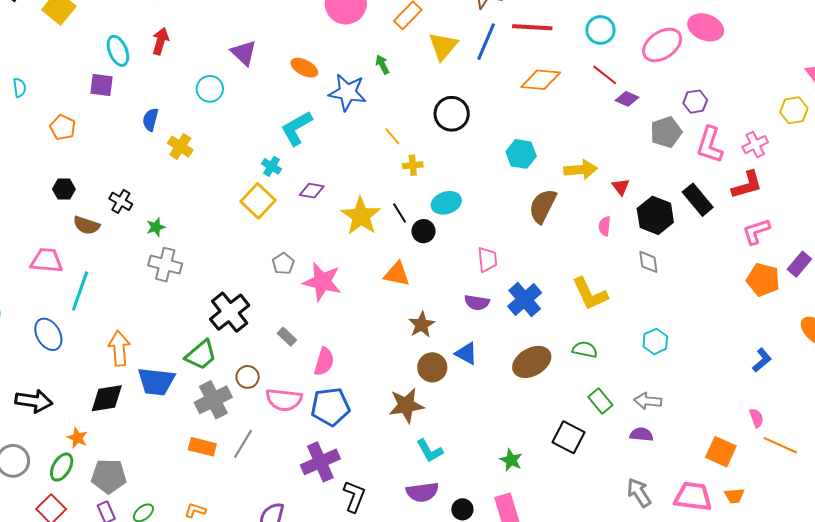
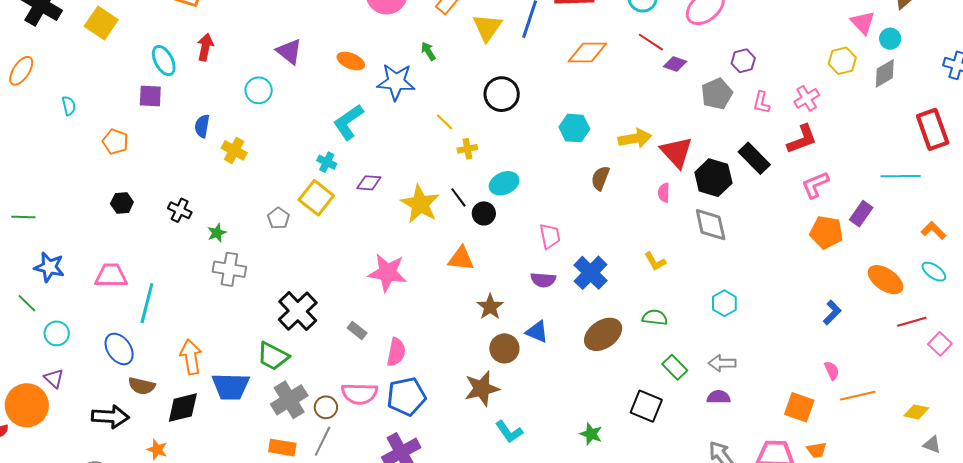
pink L-shape: (710, 145) -> (762, 103), size x0.6
red triangle: (621, 187) -> (676, 152), size x1.8
brown semicircle: (543, 206) -> (600, 178), size x0.7
brown semicircle: (87, 225) -> (142, 386), moved
gray diamond: (648, 262) -> (711, 225), size x1.5
gray pentagon: (283, 264) -> (278, 218), moved
yellow L-shape: (590, 294) -> (655, 261), size x0.6
green trapezoid: (201, 355) -> (273, 356), turned 72
brown circle: (248, 377) -> (326, 407), moved
orange line: (780, 445) -> (858, 396), turned -32

